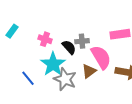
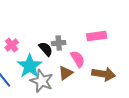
pink cross: (45, 39) -> (12, 45), moved, turned 32
pink semicircle: (101, 57) -> (78, 59), size x0.7

